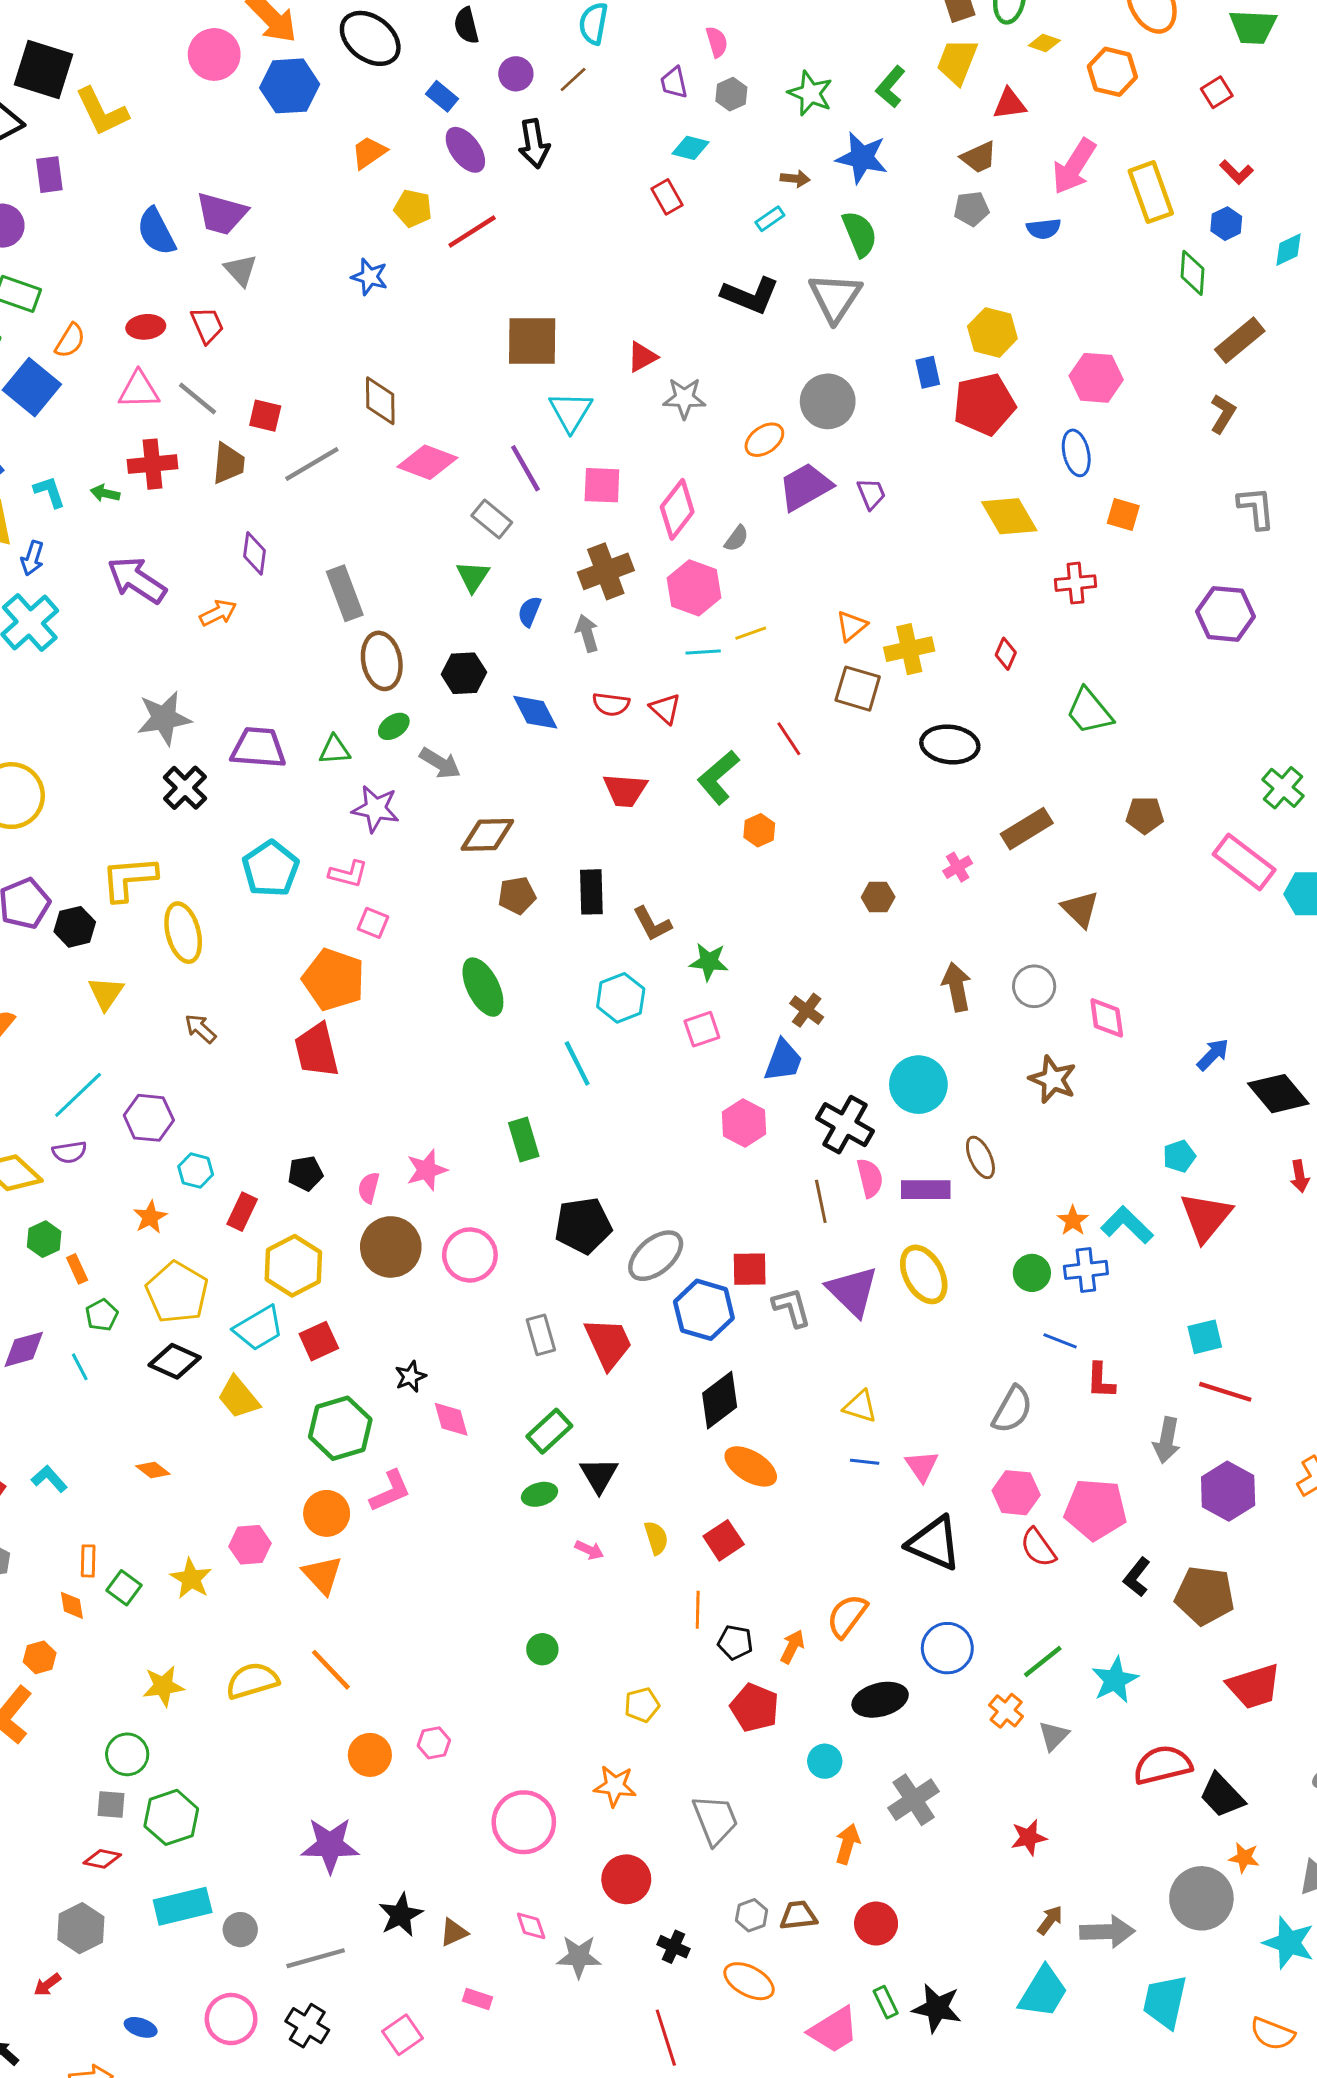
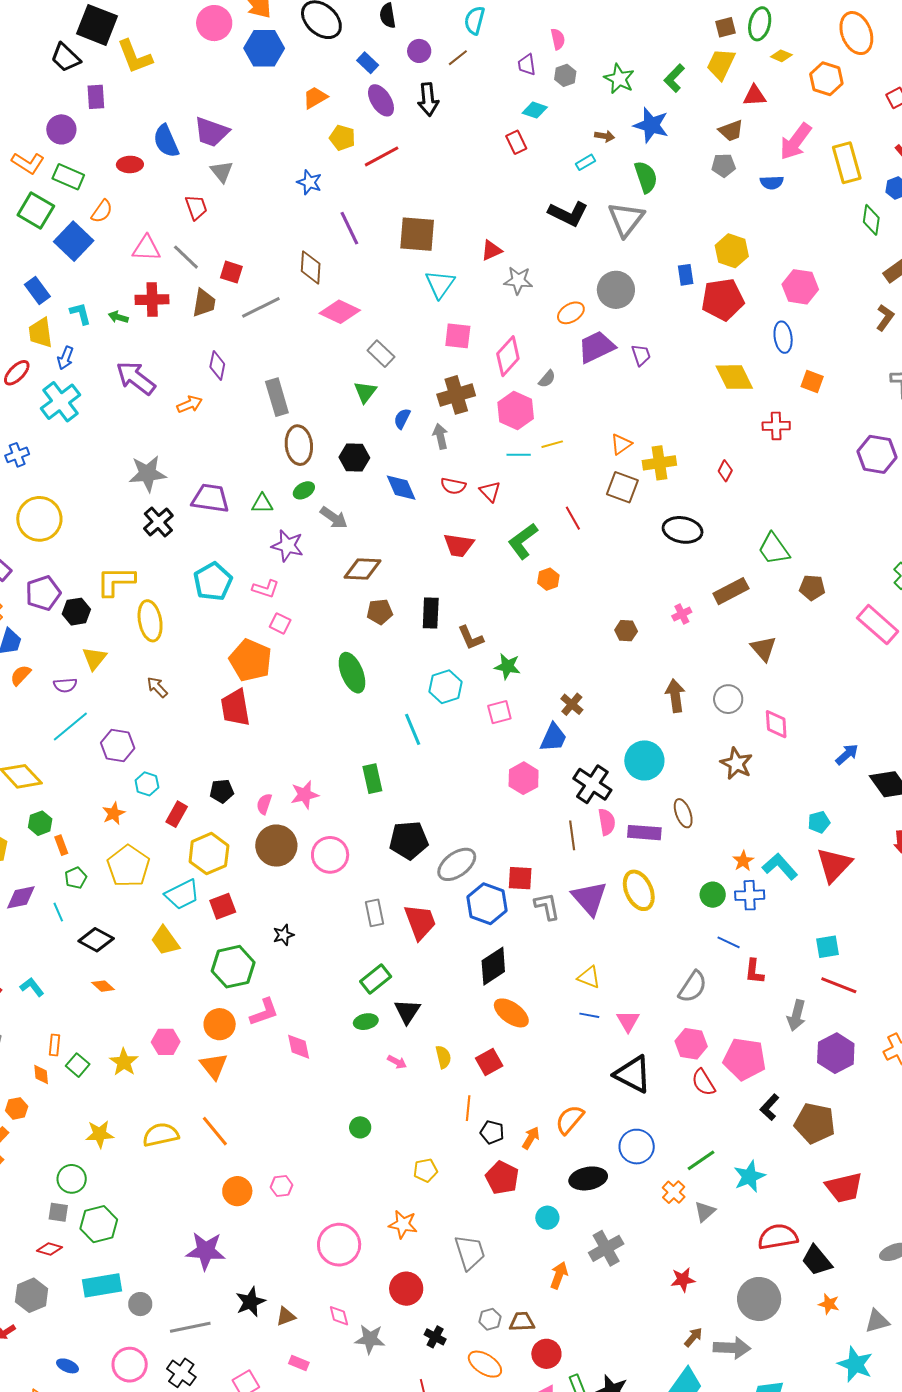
red ellipse: (146, 327) -> (130, 164), moved
purple line: (525, 468) -> (349, 228), moved
green trapezoid: (1089, 711) -> (774, 549), moved
purple semicircle: (69, 1152) -> (65, 685), moved
black diamond: (175, 1361) -> (96, 940), moved
pink diamond: (451, 1419) -> (299, 1047), moved
gray circle: (1201, 1898) -> (759, 1299), moved
red circle: (876, 1924) -> (546, 1354), moved

